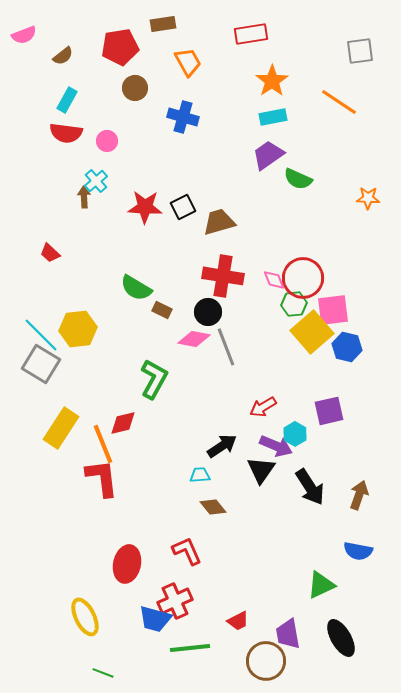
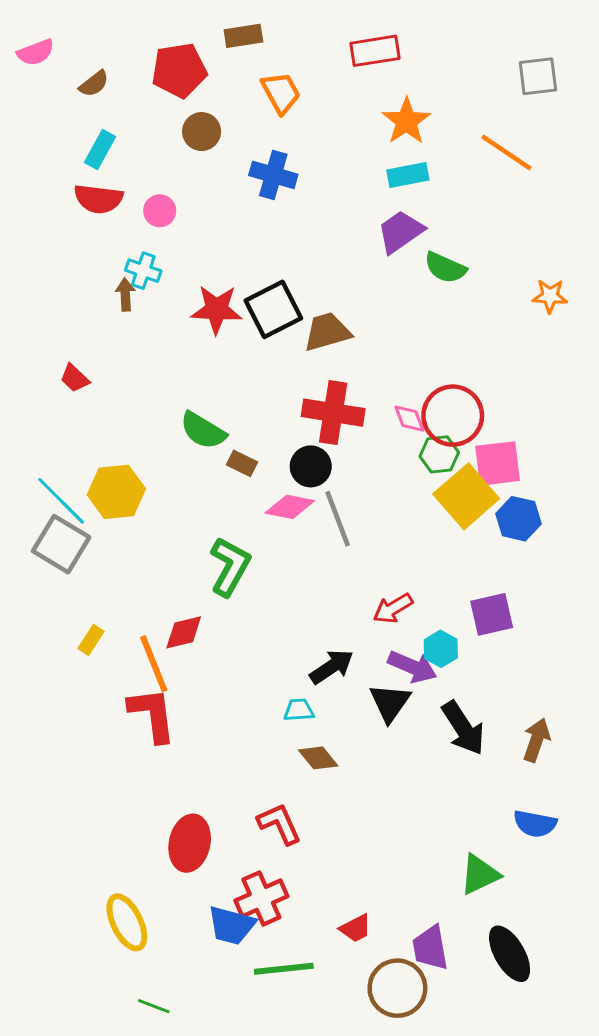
cyan cross: (96, 181) -> (143, 271), turned -30
black square: (183, 207) -> (273, 309), size x1.5
yellow rectangle: (61, 428) -> (91, 640), size x0.5

